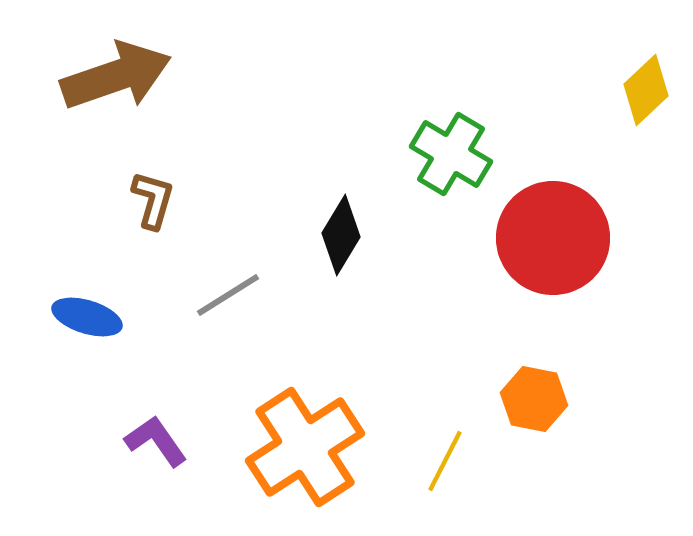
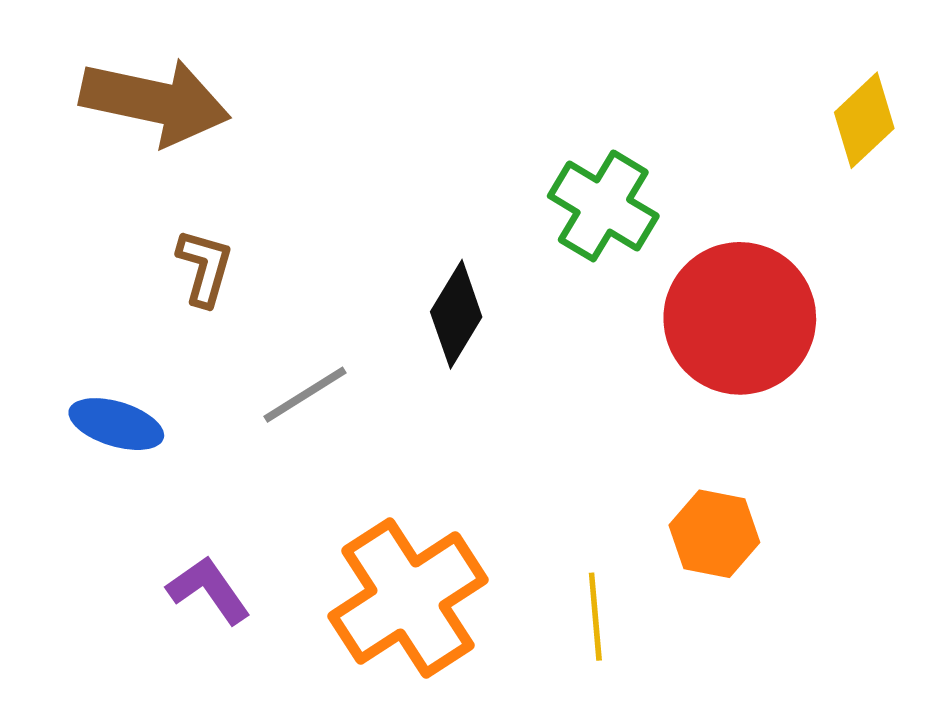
brown arrow: (116, 76) -> (155, 102), turned 31
yellow line: (445, 461) -> (595, 617), turned -32

